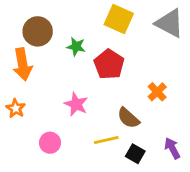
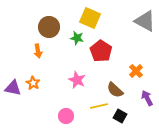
yellow square: (119, 19) -> (90, 18), moved
orange arrow: (23, 64) -> (38, 51), size x0.6
pink circle: (50, 143) -> (66, 116), moved
purple arrow: (172, 148) -> (147, 98), moved

